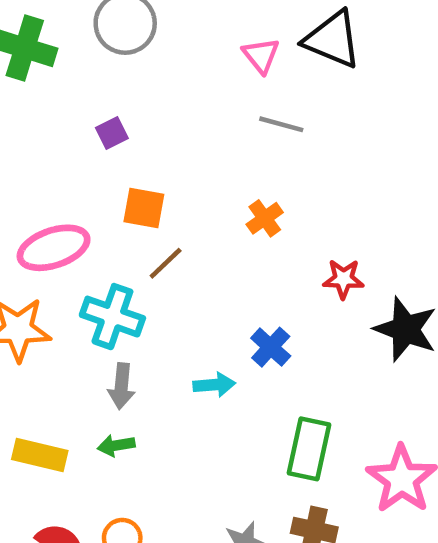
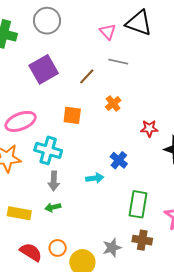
purple square: (112, 133) -> (44, 69), size x2.0
orange square: (144, 208) -> (72, 115), moved
brown line: (166, 263) -> (87, 76), moved

